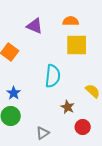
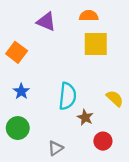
cyan semicircle: (53, 76) -> (67, 96), moved
blue star: (14, 93) -> (21, 91), moved

